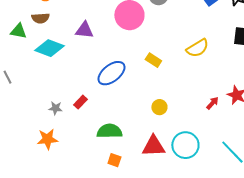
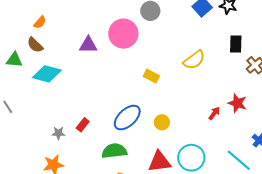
brown semicircle: (40, 18) -> (35, 45), turned 54
purple triangle: (84, 30) -> (88, 45), moved
blue ellipse: (111, 73) -> (127, 118), moved

